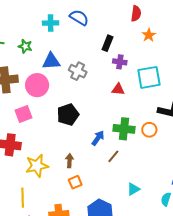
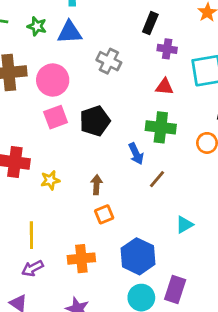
blue triangle: (51, 61) -> (69, 32), moved
pink square: (23, 114) -> (56, 117), moved
green cross: (124, 129) -> (161, 127), moved
blue arrow: (98, 138) -> (136, 154), turned 119
yellow star: (37, 166) -> (50, 180), moved, size x0.6

